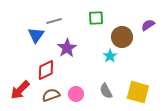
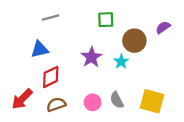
gray line: (54, 21) -> (51, 17), moved
blue triangle: (36, 35) -> (40, 49), moved, turned 42
purple star: (67, 48) -> (91, 57), moved
pink circle: (76, 94) -> (93, 102), moved

